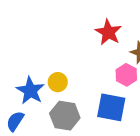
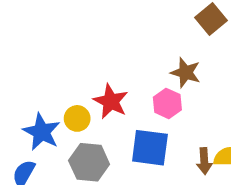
red star: (108, 32) -> (111, 101), moved

